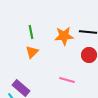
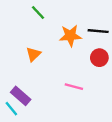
green line: (31, 32) -> (38, 12), moved, turned -32

